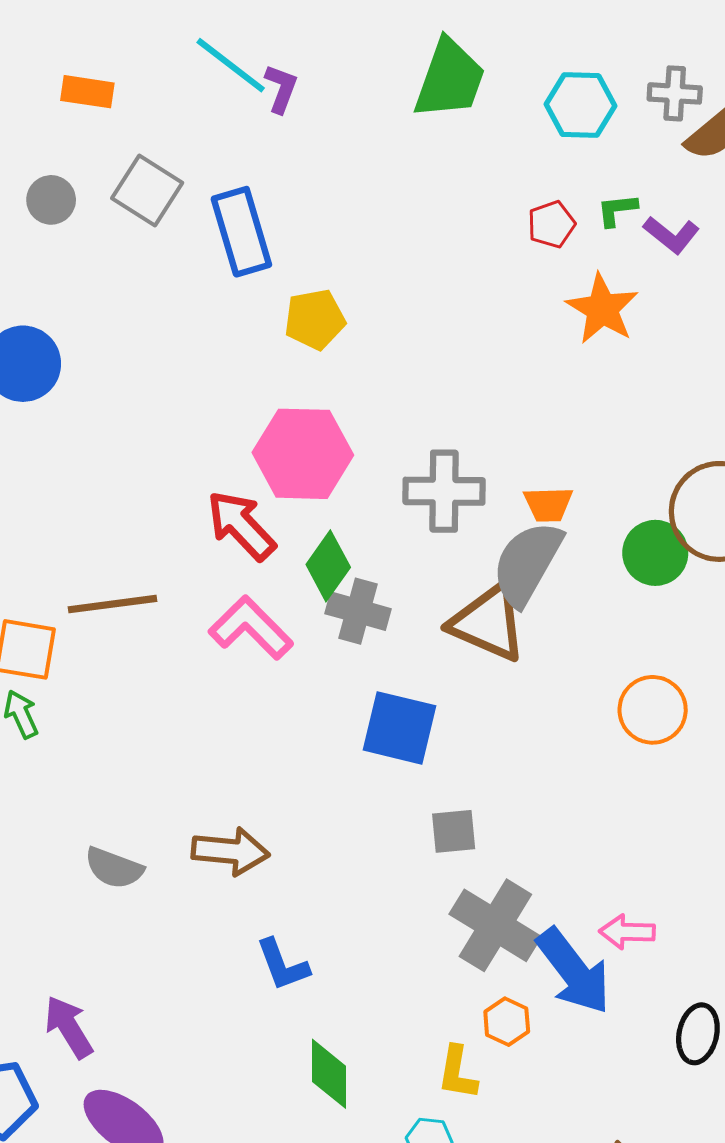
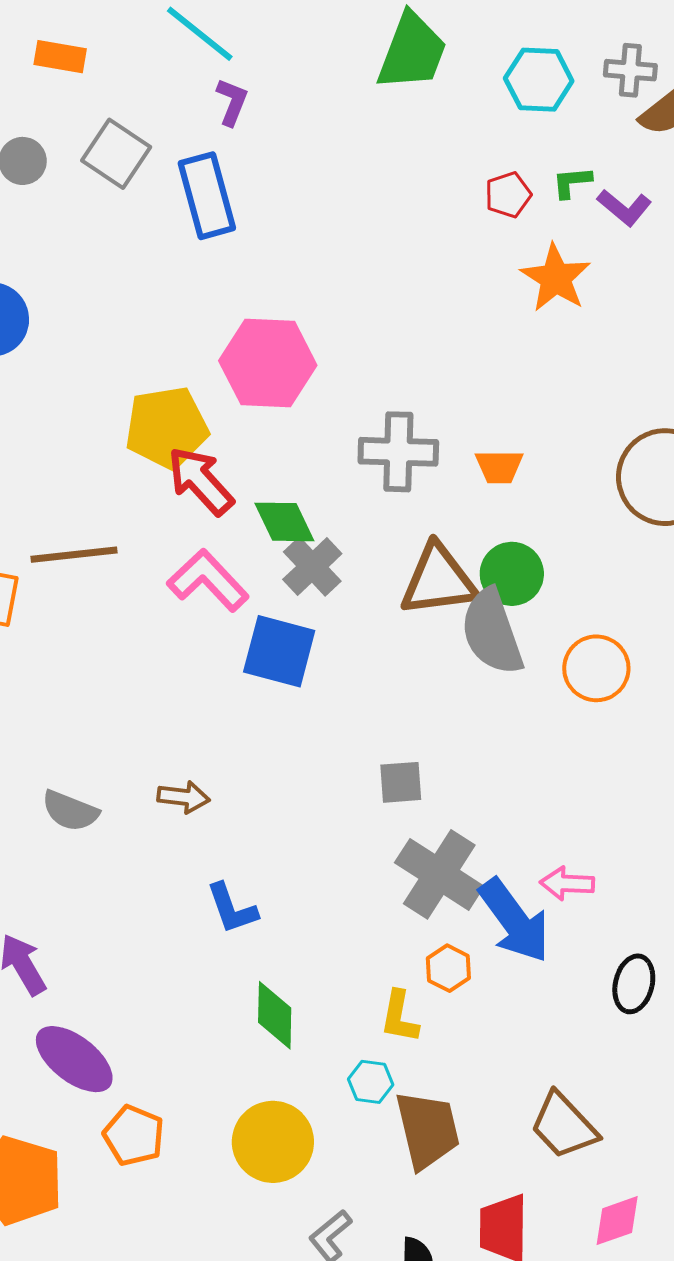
purple L-shape: (281, 89) -> (232, 102), moved
yellow pentagon: (315, 319) -> (167, 428), moved, size x1.4
pink hexagon: (303, 454) -> (268, 363), moved
green circle: (655, 553) -> (512, 574), moved
gray semicircle: (527, 563) -> (492, 632), moved, turned -50
green diamond: (328, 566) -> (284, 522), turned -62
gray cross: (358, 611) -> (312, 567), turned 30
brown triangle: (488, 623) -> (439, 580), turned -32
blue square: (400, 728) -> (279, 651), moved
brown arrow: (230, 851) -> (184, 797), size x0.7

